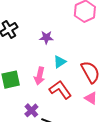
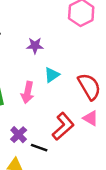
red L-shape: (60, 90) -> (63, 126), moved, turned 85

